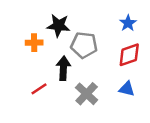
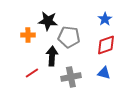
gray cross: (87, 94) -> (71, 77), turned 36

